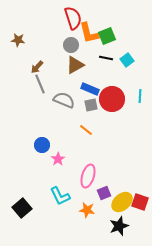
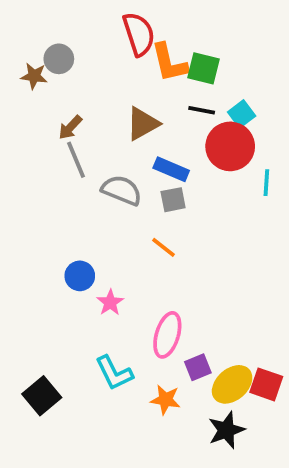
green square: (107, 36) -> (204, 68), turned 36
gray circle: (71, 45) -> (59, 59), moved
red circle: (112, 99) -> (230, 146), moved

